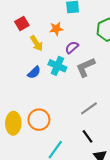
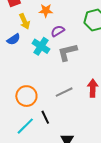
blue semicircle: (34, 72) -> (14, 39), moved
orange circle: (39, 120) -> (26, 96), moved
black line: (87, 136) -> (45, 117), moved

